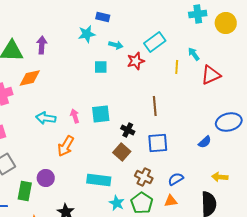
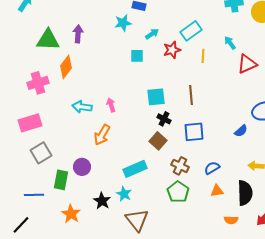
cyan arrow: (116, 45) -> (152, 34), turned -48
yellow line: (177, 67) -> (203, 56), moved
orange diamond: (30, 78) -> (66, 67), turned -40
cyan square: (101, 114) -> (156, 97), moved
cyan rectangle: (99, 180) -> (135, 169), turned -30
orange triangle: (171, 201) -> (217, 191), moved
cyan star: (117, 203) -> (124, 194), moved

